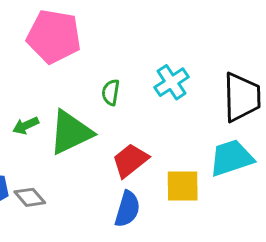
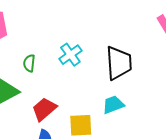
cyan trapezoid: (231, 158) -> (113, 105), size x0.7

